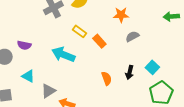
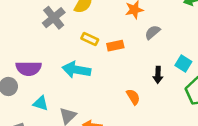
orange rectangle: (99, 41) -> (115, 46), turned -48
purple semicircle: (24, 45) -> (29, 68), size x1.5
orange semicircle: (107, 78) -> (133, 97), moved

